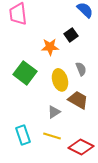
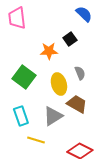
gray triangle: (54, 112) -> (53, 116), size x1.5
cyan rectangle: (23, 135) -> (21, 116), moved
yellow line: (52, 136) -> (36, 140), moved

